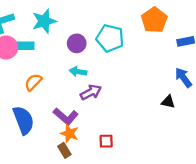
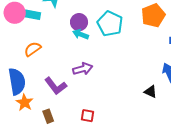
cyan arrow: (78, 72) -> (81, 34), moved
orange star: (69, 134) -> (25, 102), moved

